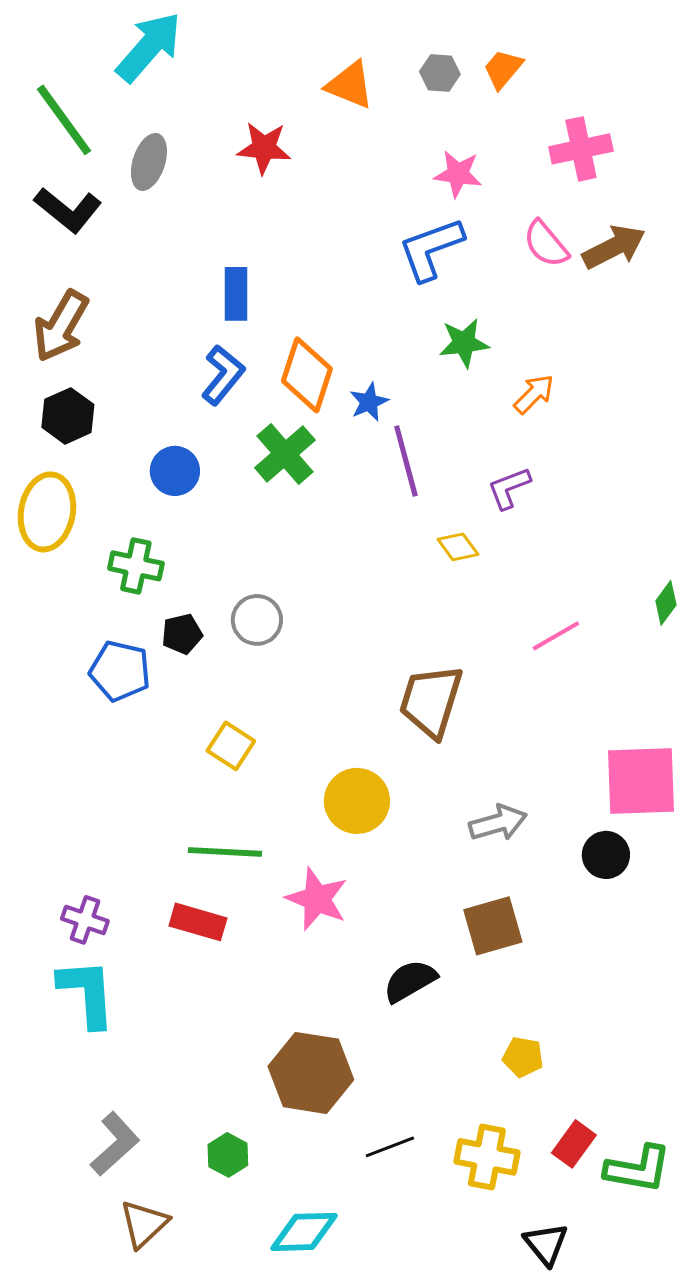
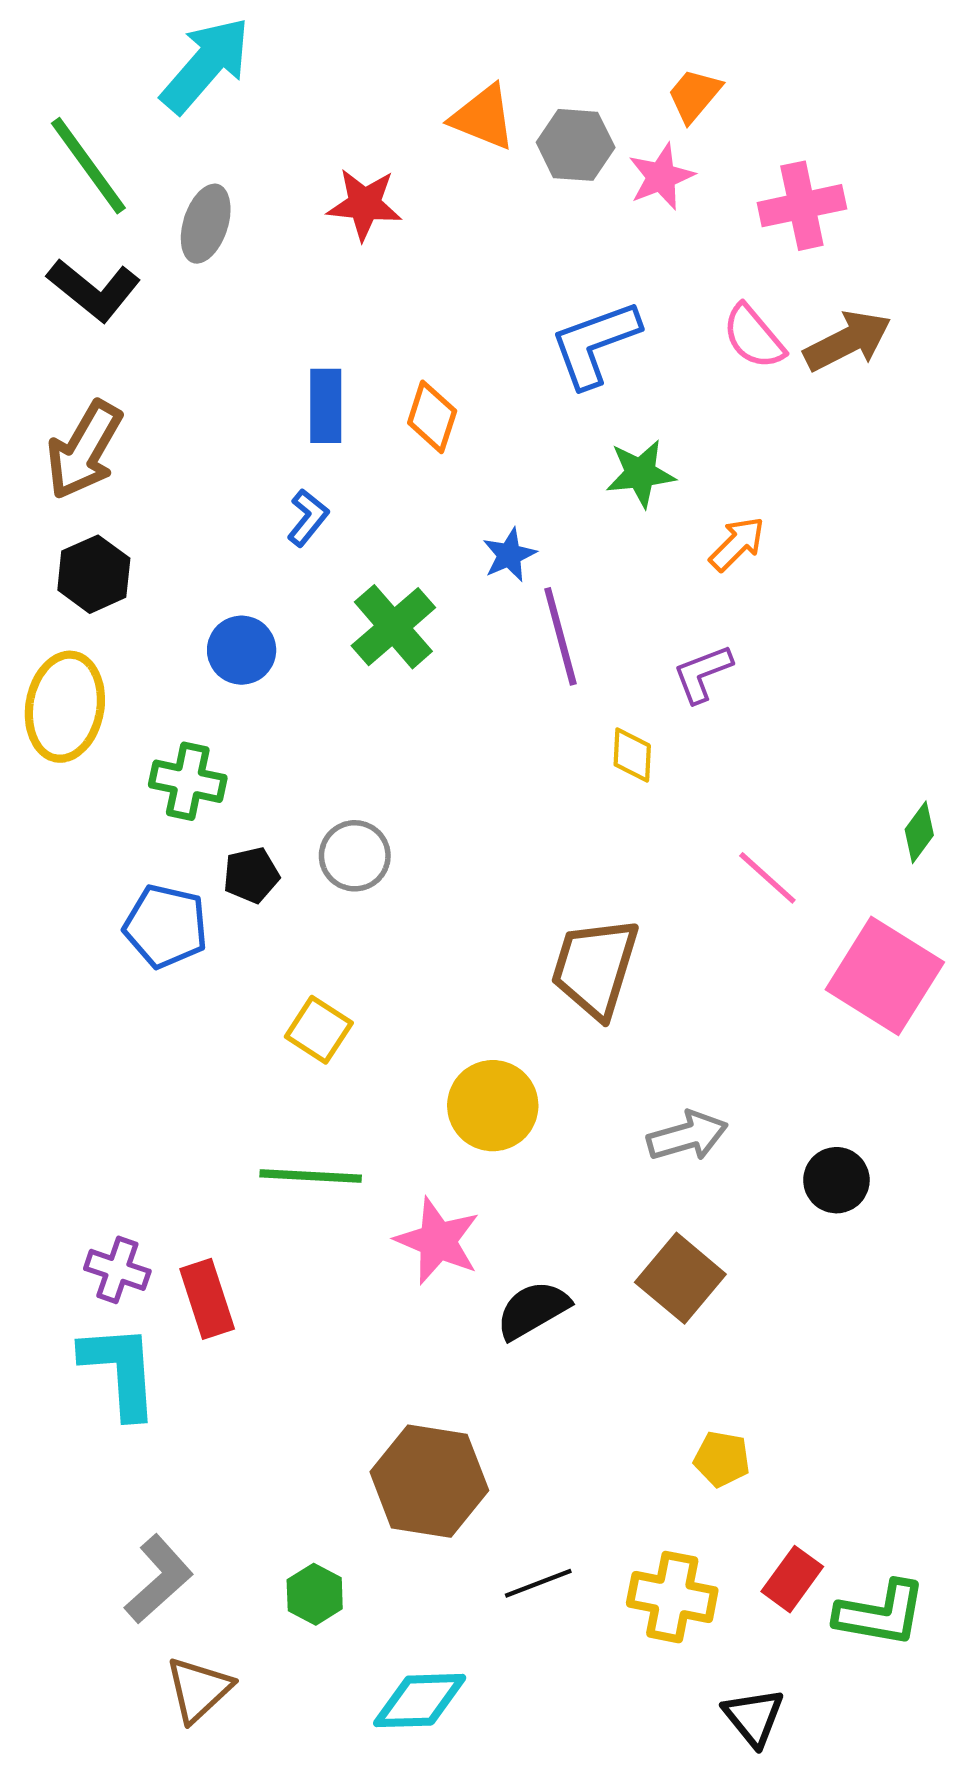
gray hexagon: (440, 73) -> (576, 145), moved, size x1.4
pink star: (458, 174) -> (661, 177), moved, turned -30
blue L-shape: (223, 375) -> (308, 518), size x0.7
orange diamond: (307, 375) -> (432, 417), moved, size x0.7
yellow diamond: (458, 547) -> (632, 755), turned 39
pink line: (556, 636) -> (767, 878), turned 72
pink square: (641, 781) -> (885, 976), moved, turned 34
red rectangle: (198, 922) -> (207, 1299), moved, turned 56
brown square: (493, 926) -> (680, 1278), turned -34
black semicircle: (410, 981) -> (533, 1310), moved

